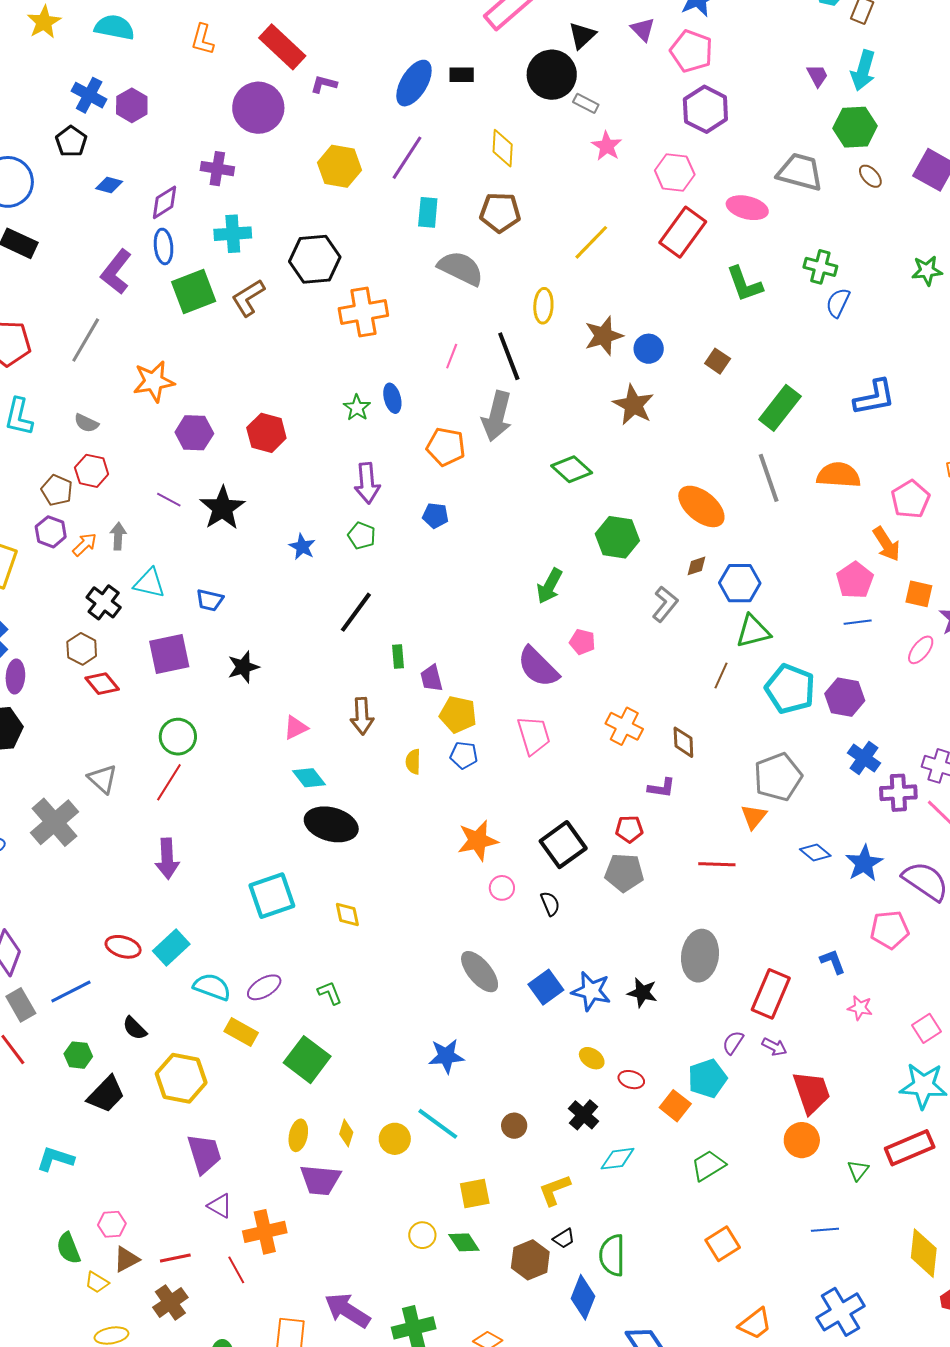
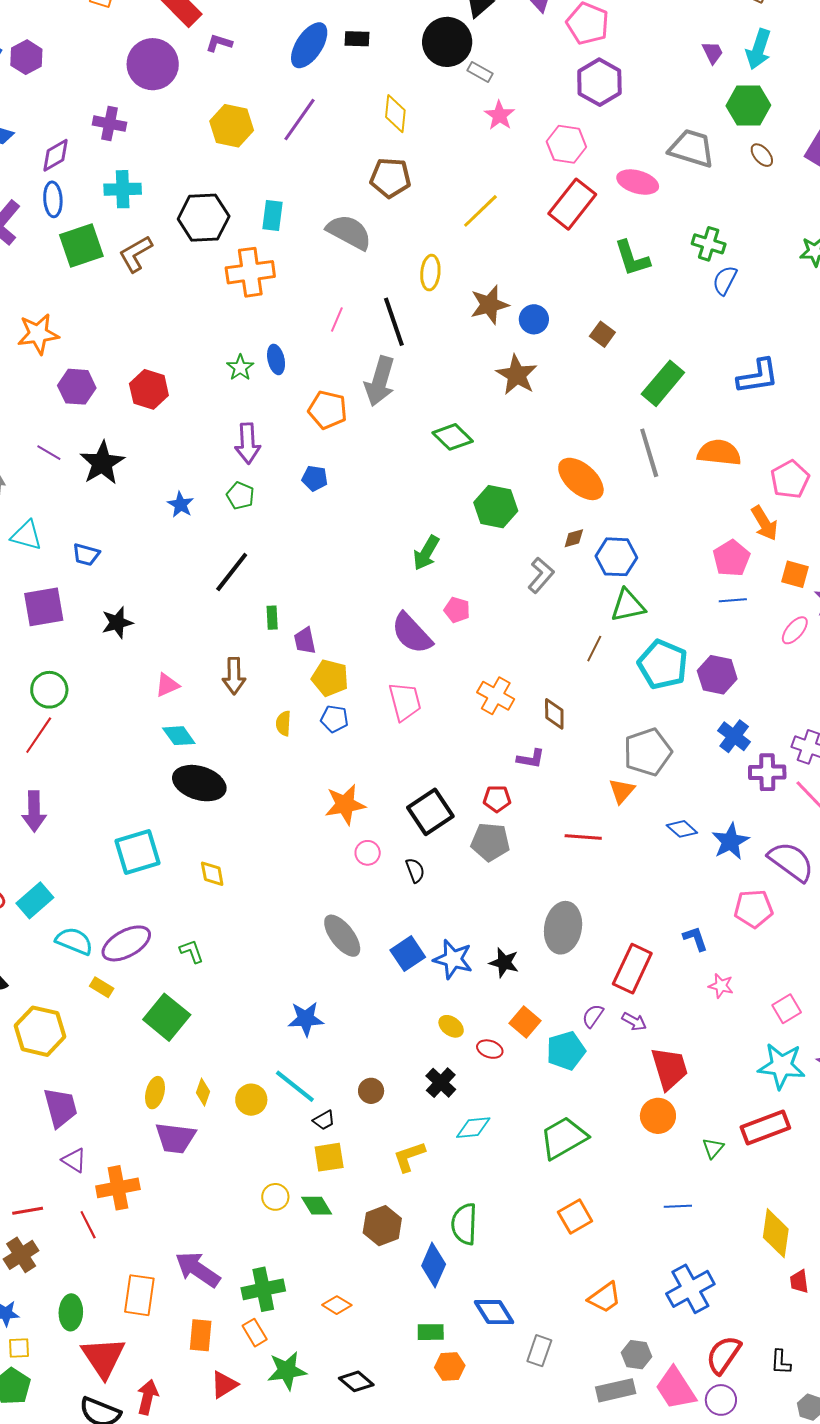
cyan rectangle: (428, 212) -> (273, 215), moved
purple ellipse: (264, 987) -> (126, 943), size x1.4
yellow rectangle: (241, 1032) -> (102, 987), size x0.7
orange square: (675, 1106) -> (525, 1022), moved
green trapezoid: (708, 1166) -> (564, 1138), size x1.4
black trapezoid: (564, 1239) -> (324, 1120), moved

